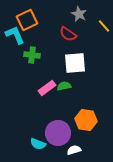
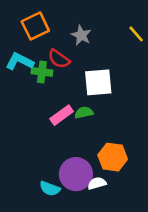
gray star: (79, 14) -> (81, 35), moved
red semicircle: (68, 34) -> (59, 59), moved
cyan L-shape: (15, 35) -> (20, 61), moved, turned -40
white semicircle: (74, 150) -> (97, 183), moved

